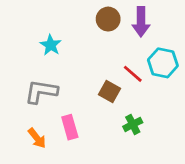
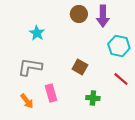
red line: (133, 74) -> (121, 79), moved
green cross: (133, 124) -> (93, 98), moved, turned 32

